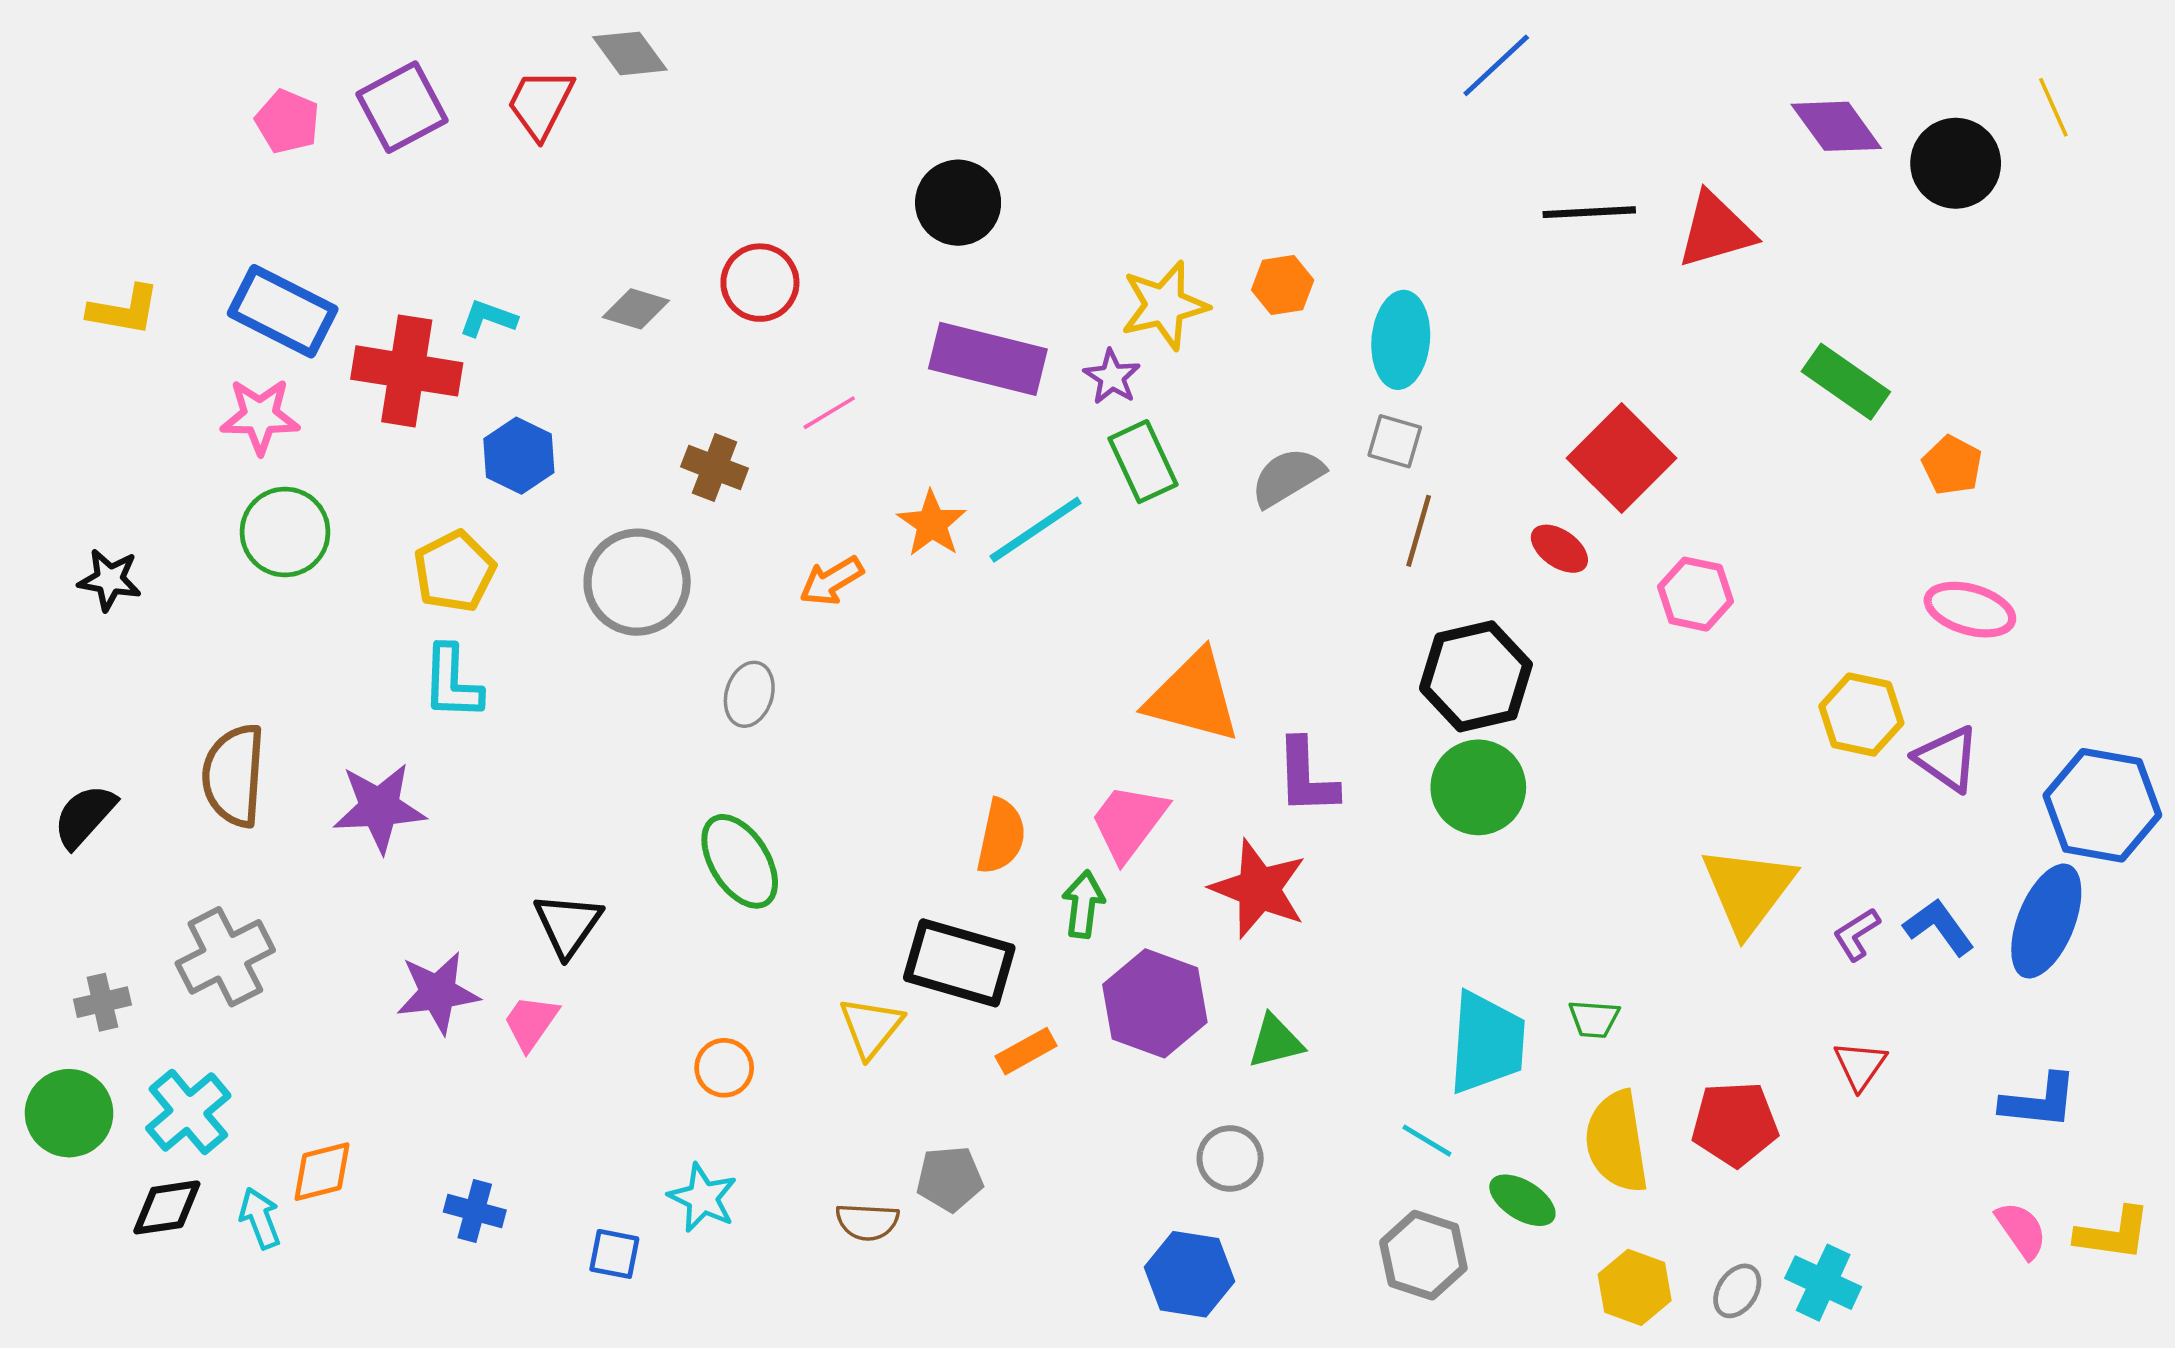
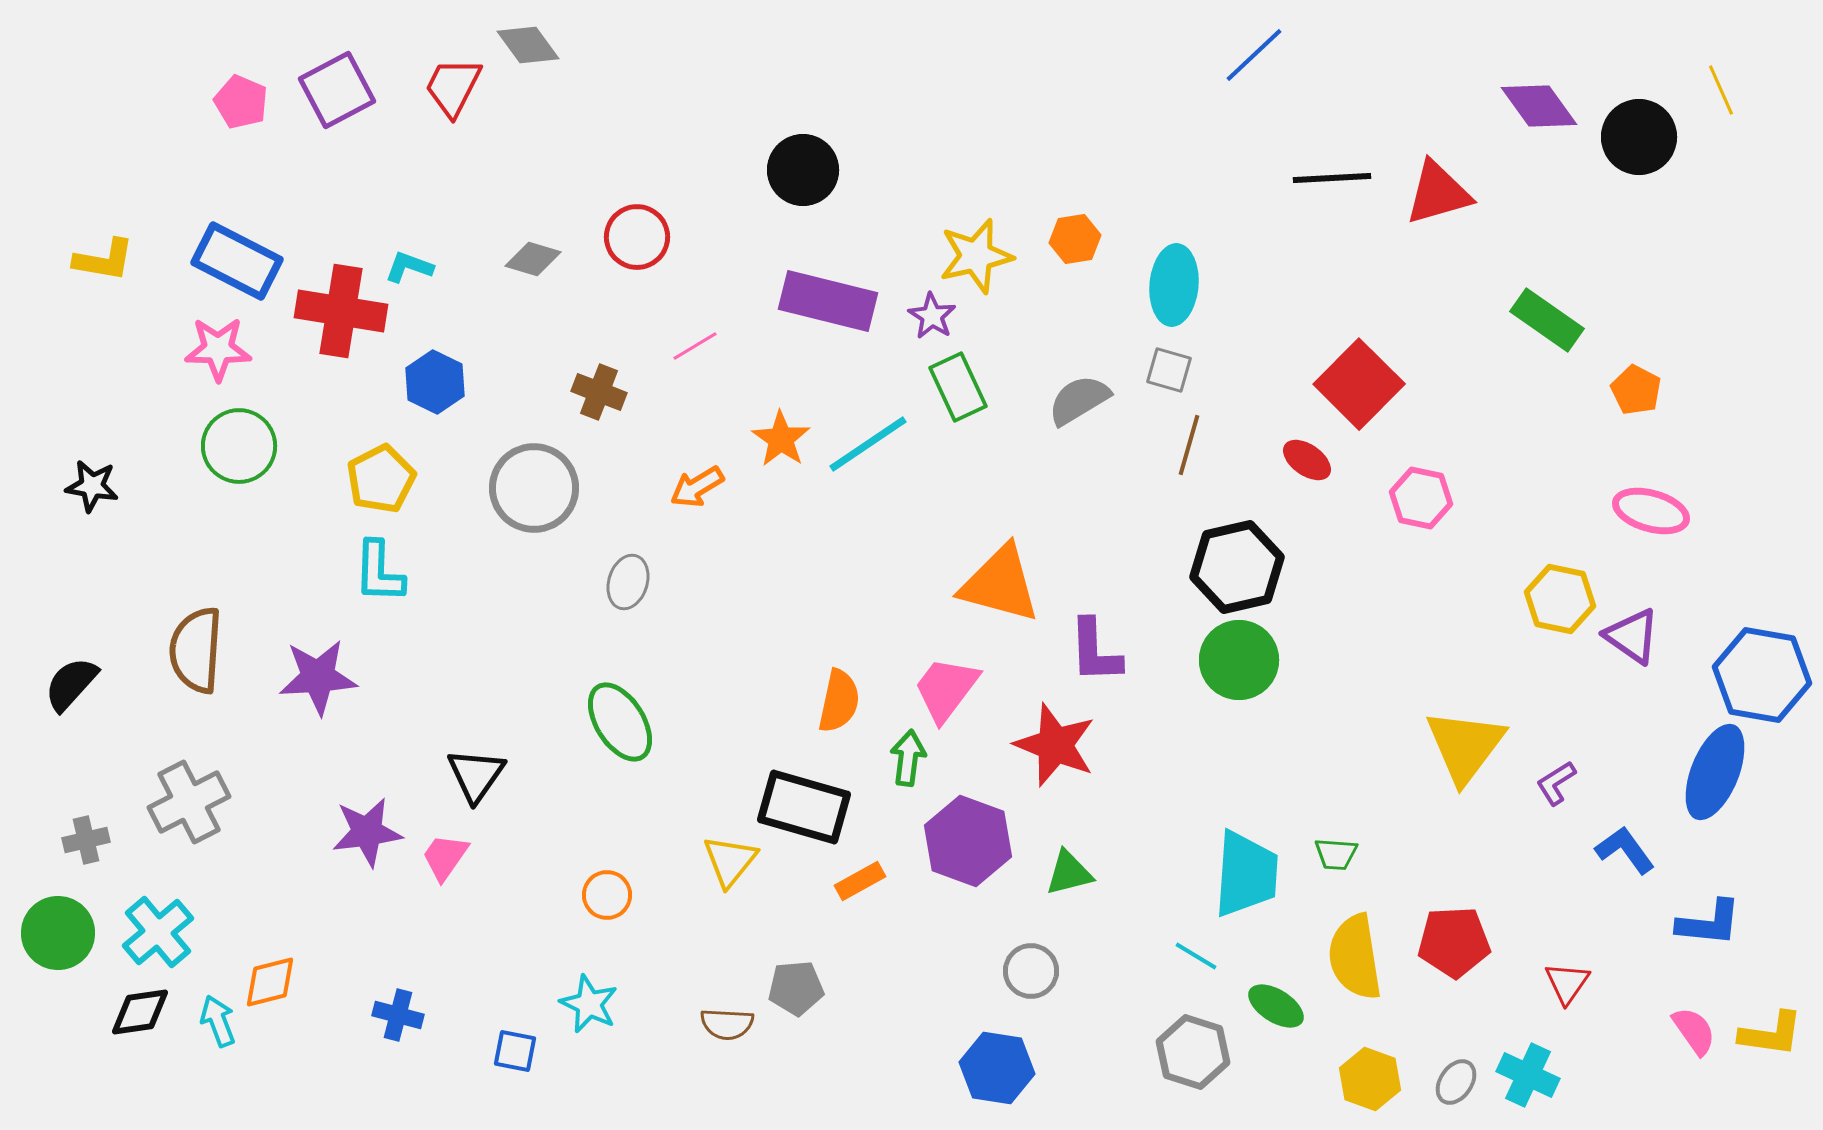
blue L-shape: (1939, 927) -> (1625, 850), moved
red triangle: (1860, 1065) -> (1567, 983), moved

